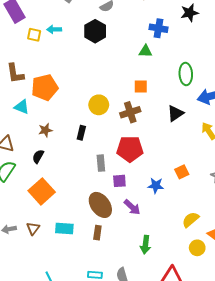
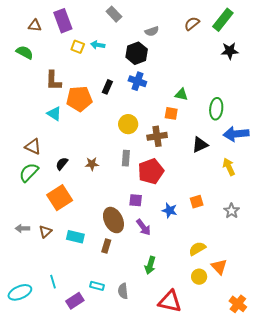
blue cross: (159, 28) -> (137, 81), moved
green triangle: (145, 51) -> (181, 94), moved
brown star: (45, 130) -> (92, 164), moved
black rectangle: (81, 133) -> (107, 87), moved
red pentagon: (130, 149) -> (151, 171), turned -30
gray rectangle: (101, 163) -> (126, 158), moved

